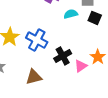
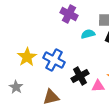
pink triangle: (81, 66) -> (98, 86), turned 32

